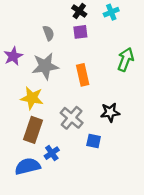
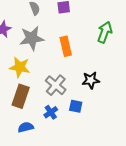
blue cross: (52, 153) -> (51, 112), moved
blue semicircle: (28, 166) -> (26, 127), moved, size x0.7

